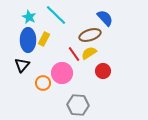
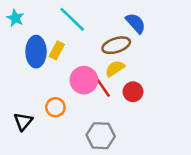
cyan star: (29, 17) -> (15, 18), moved
red line: (74, 54) -> (103, 88), moved
black triangle: (22, 65) -> (23, 121), moved
pink circle: (62, 73) -> (84, 80), moved

